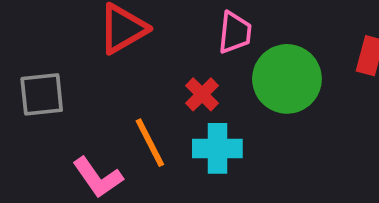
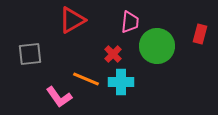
orange line: (150, 143) -> (86, 79), turned -40

